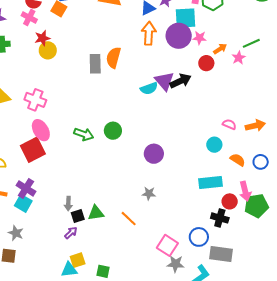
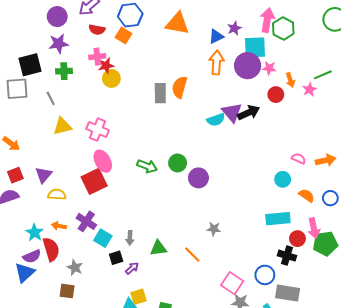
pink cross: (29, 17) -> (97, 57), moved, turned -35
orange arrow: (220, 49) -> (290, 80), turned 104
purple circle: (154, 154) -> (198, 178), moved
cyan square: (23, 203) -> (103, 238), moved
black square: (78, 216) -> (116, 258), moved

